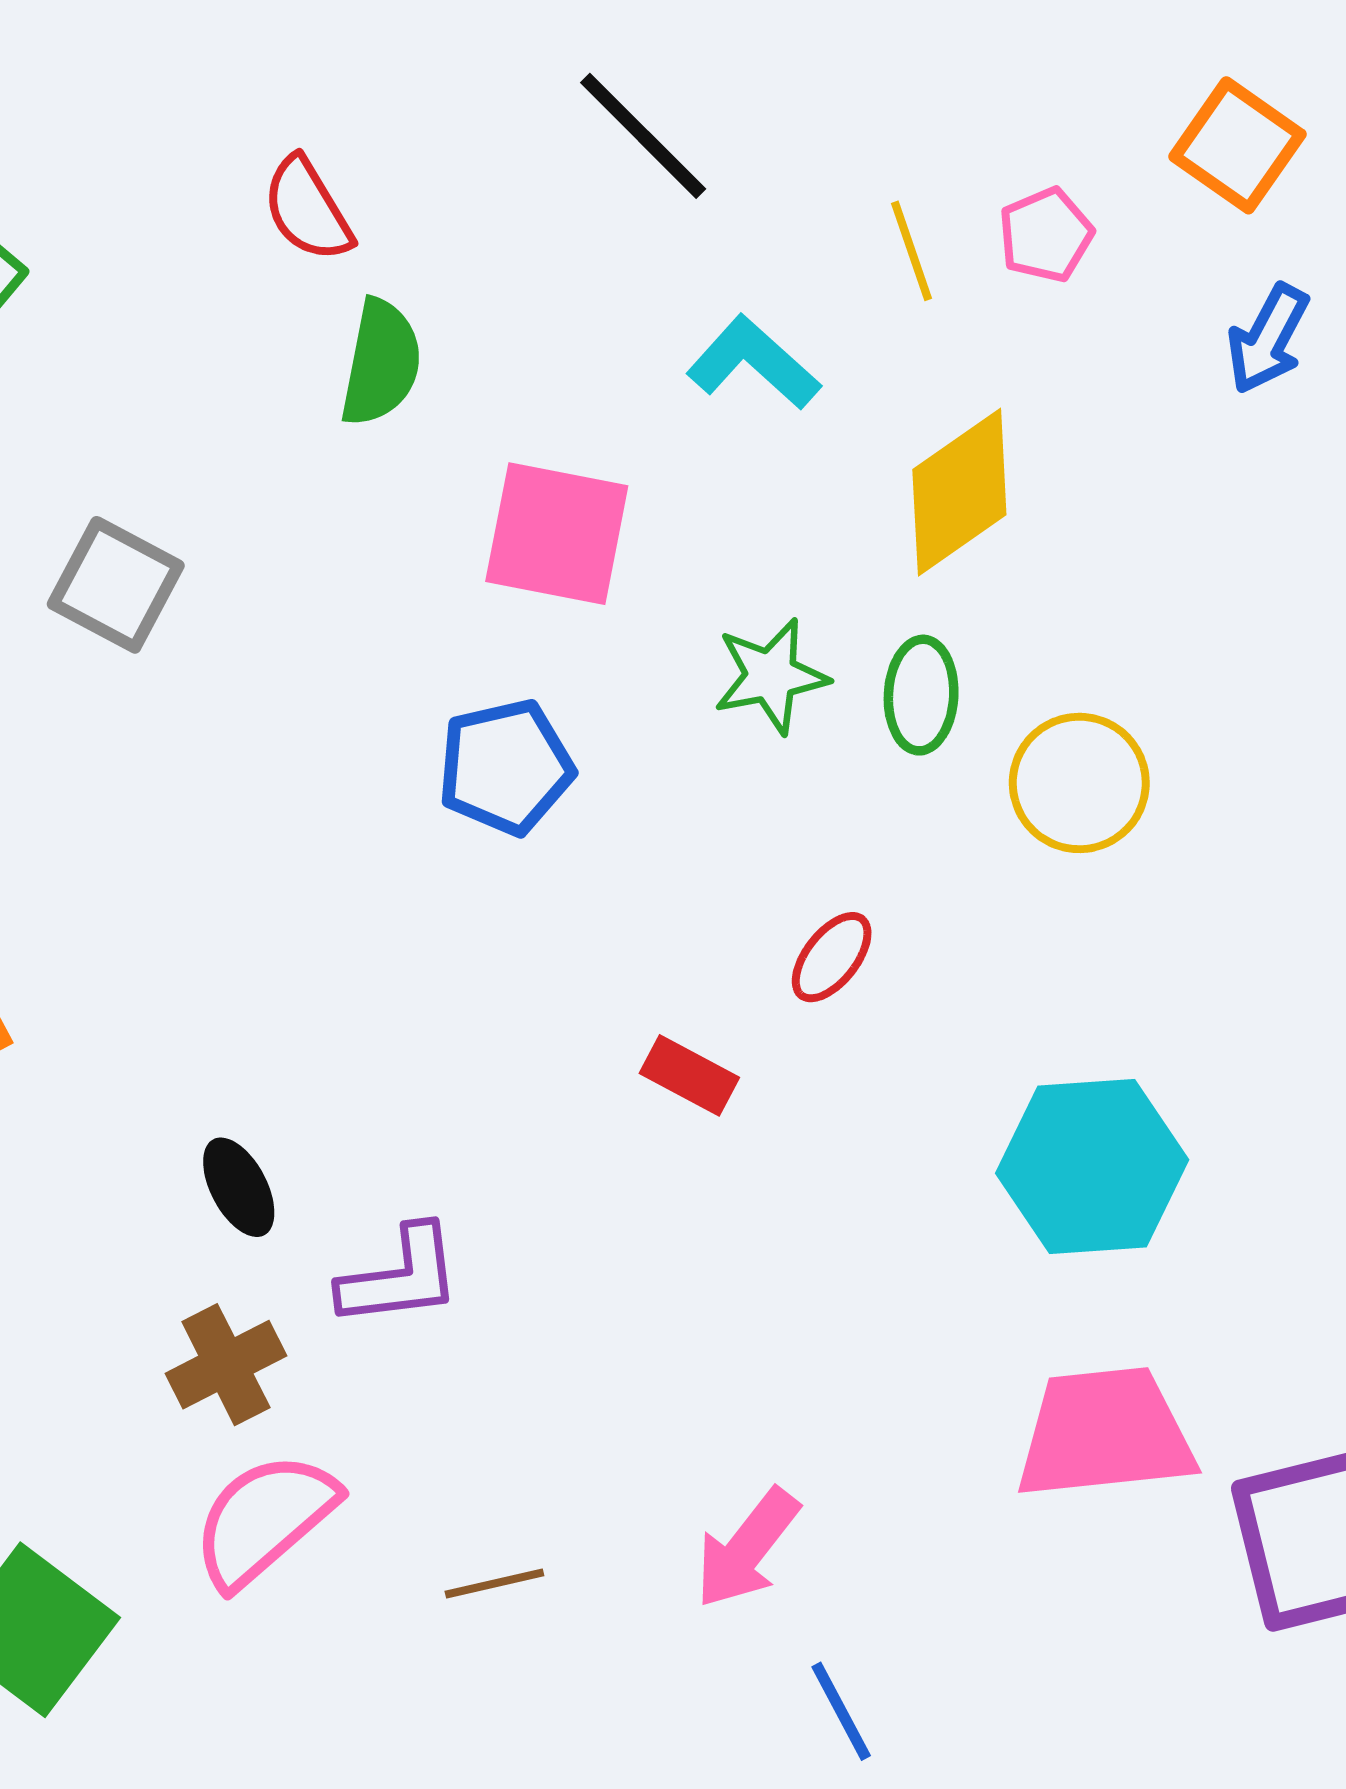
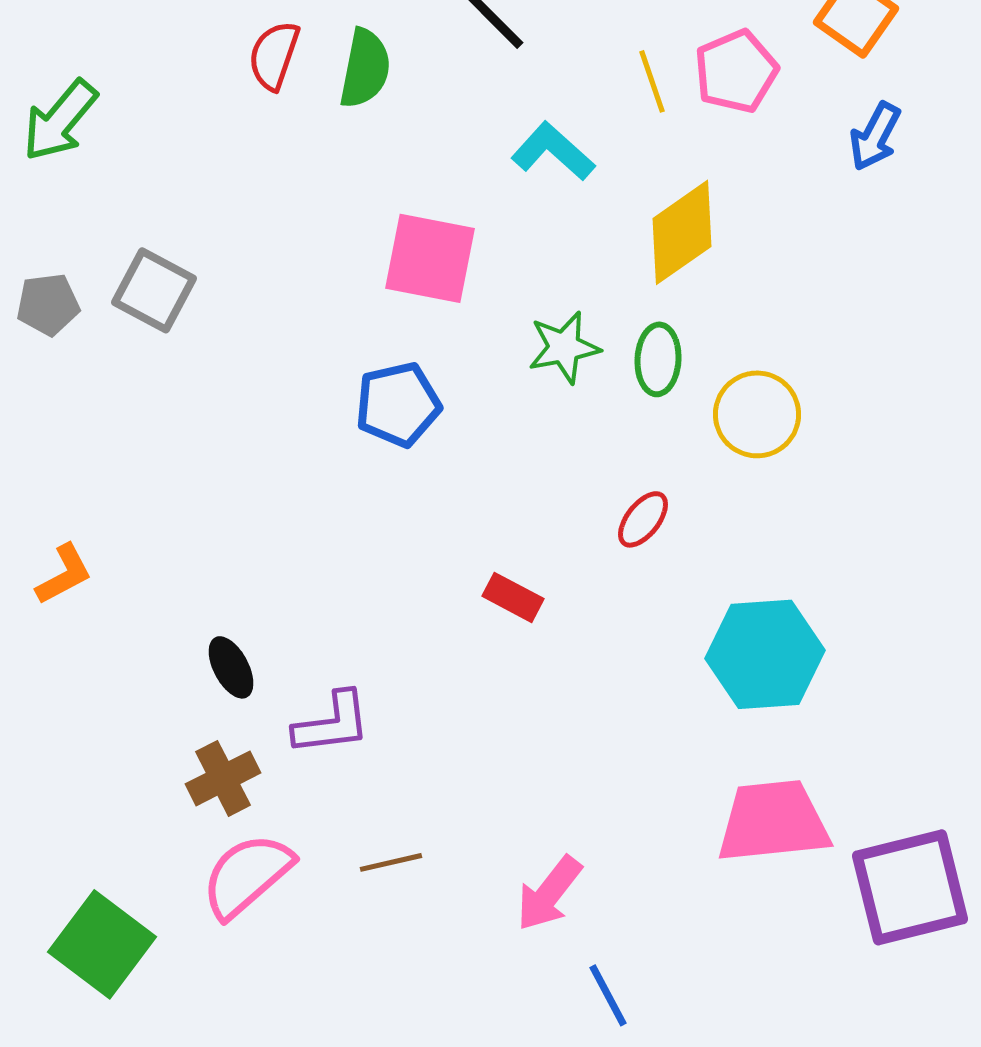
red semicircle: (307, 209) -> (274, 55), turned 50
pink pentagon: (1046, 235) -> (736, 71), size x1.4
green semicircle: (381, 363) -> (365, 68), moved
red ellipse: (832, 957) -> (643, 519), moved
brown line: (494, 1584) -> (391, 862), moved

